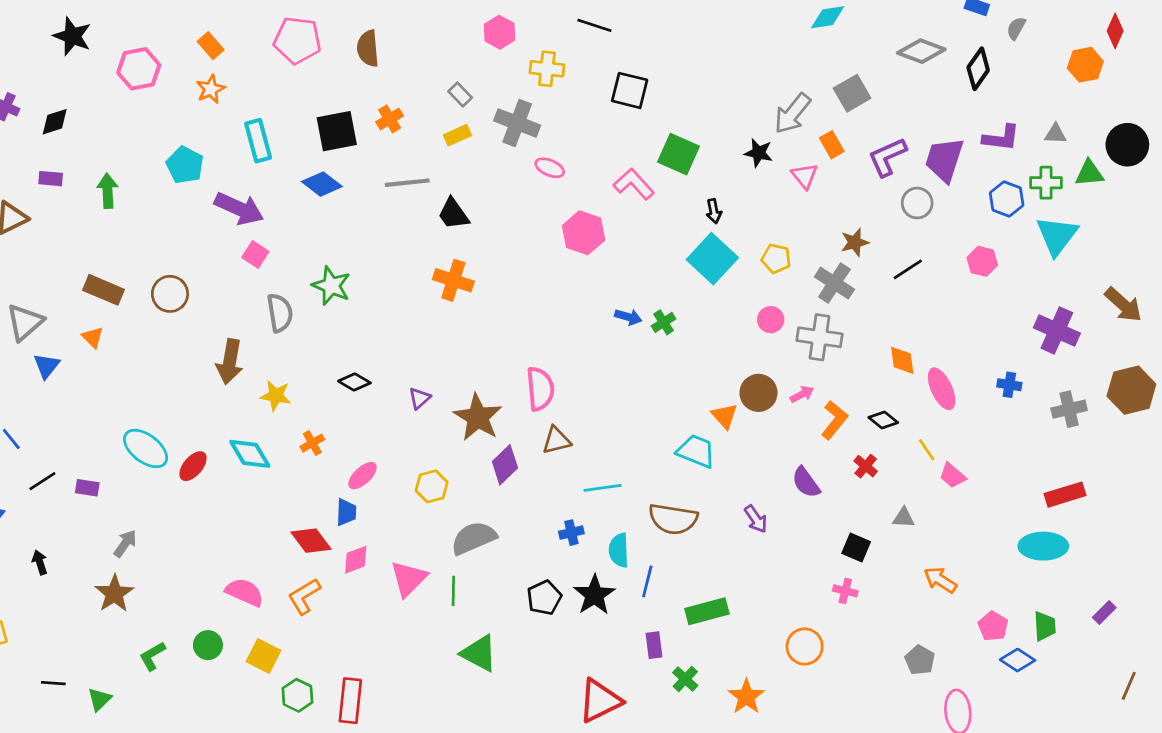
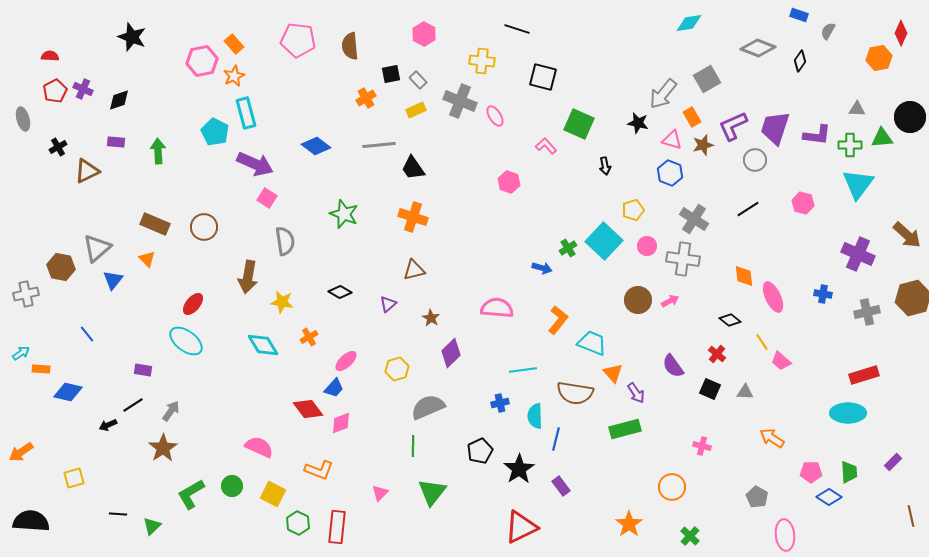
pink hexagon: (499, 32) -> (424, 34), moved
pink hexagon: (139, 69) -> (202, 61), moved
black diamond: (978, 69) -> (800, 61), size x0.7
black square: (337, 131) -> (391, 74), moved, size x0.6
purple L-shape: (1001, 138) -> (817, 135), moved
cyan rectangle: (258, 141) -> (246, 113), moved
pink ellipse: (550, 168) -> (495, 116), moved, turned 35
pink triangle: (805, 176) -> (672, 140), turned -35
pink L-shape: (634, 184) -> (546, 146), size x0.7
blue hexagon: (1007, 199) -> (670, 173), moved
pink hexagon: (584, 233) -> (509, 182), size x0.7
brown star: (855, 242) -> (703, 145), moved
cyan square: (712, 259) -> (604, 241), moved
yellow pentagon: (776, 259) -> (633, 210), moved, turned -30
green star: (331, 286) -> (344, 214), moved
blue arrow: (628, 317) -> (542, 268), moved
pink semicircle: (540, 389) -> (497, 308), moved, turned -80
orange triangle: (725, 416) -> (613, 373), moved
brown star: (478, 417) -> (431, 318), size x0.5
orange L-shape: (834, 420) -> (558, 320), moved
brown triangle: (556, 440) -> (414, 270), moved
red ellipse: (193, 466) -> (193, 304), moved
black line: (42, 481) -> (133, 405), moved
blue trapezoid: (346, 512) -> (334, 388), turned 40
black square: (856, 547) -> (710, 389), moved
black arrow: (40, 562) -> (108, 425), turned -96
pink triangle: (409, 579) -> (380, 493), moved, size x0.6
black star: (594, 595) -> (519, 469), moved
orange L-shape: (304, 596) -> (319, 470), moved, turned -128
green rectangle: (707, 611) -> (625, 429), moved
pink pentagon: (993, 626) -> (811, 472), turned -30
purple rectangle: (654, 645) -> (561, 486), turned -30
green triangle: (479, 653) -> (432, 492), turned 40
green L-shape: (152, 656) -> (191, 494), size x1.4
green cross: (685, 679) -> (690, 536), moved
brown line: (1129, 686) -> (911, 516), turned -35

